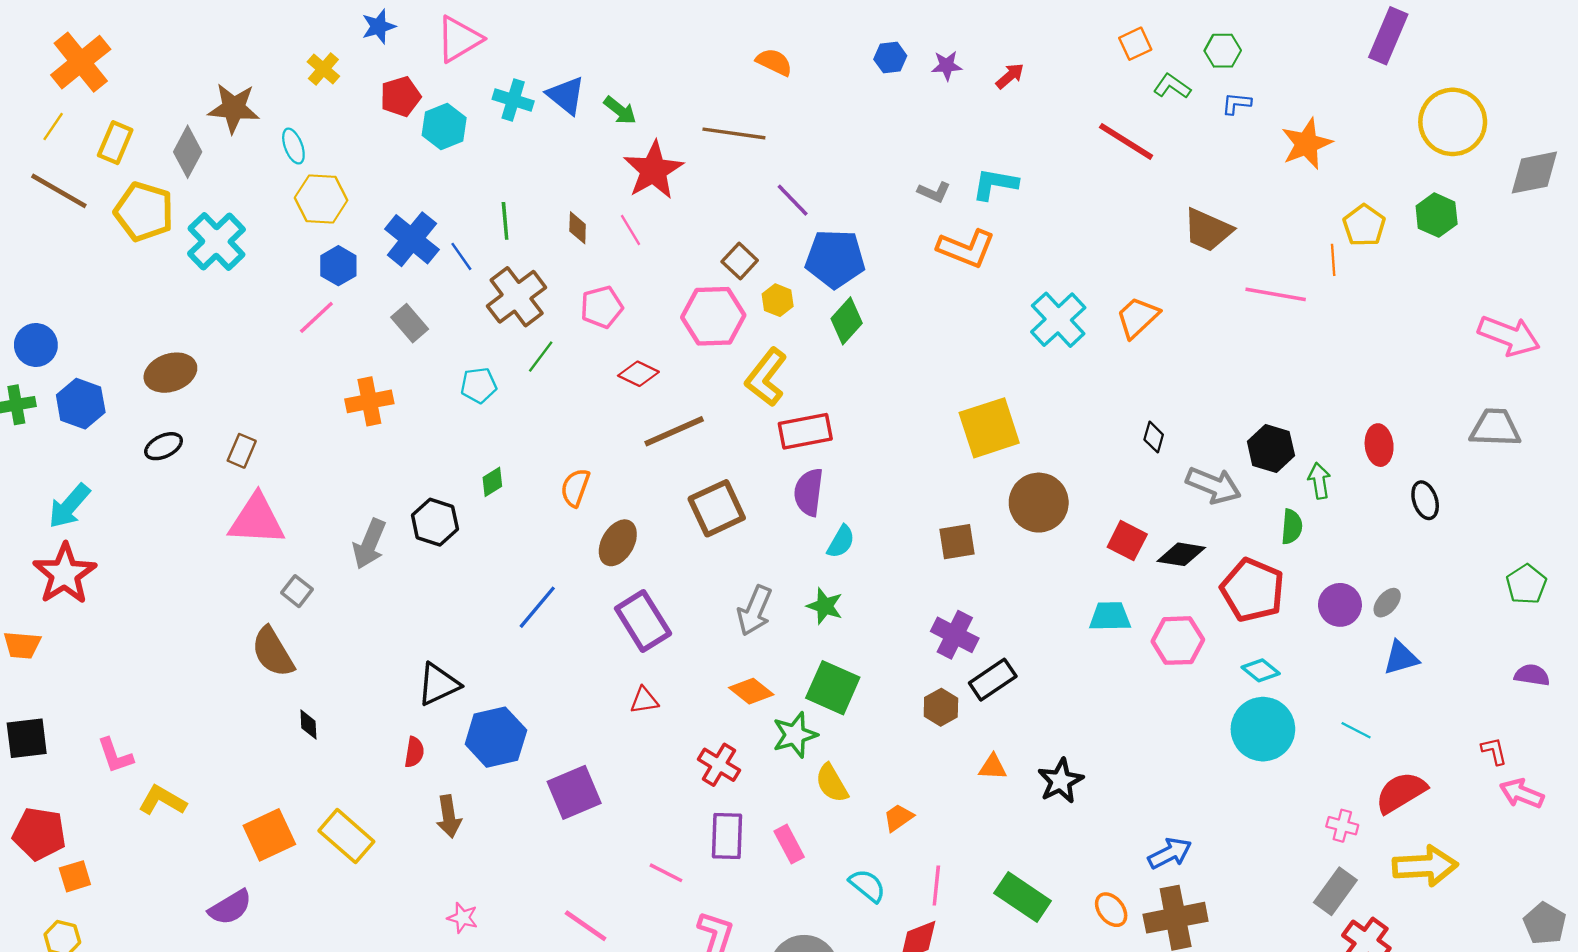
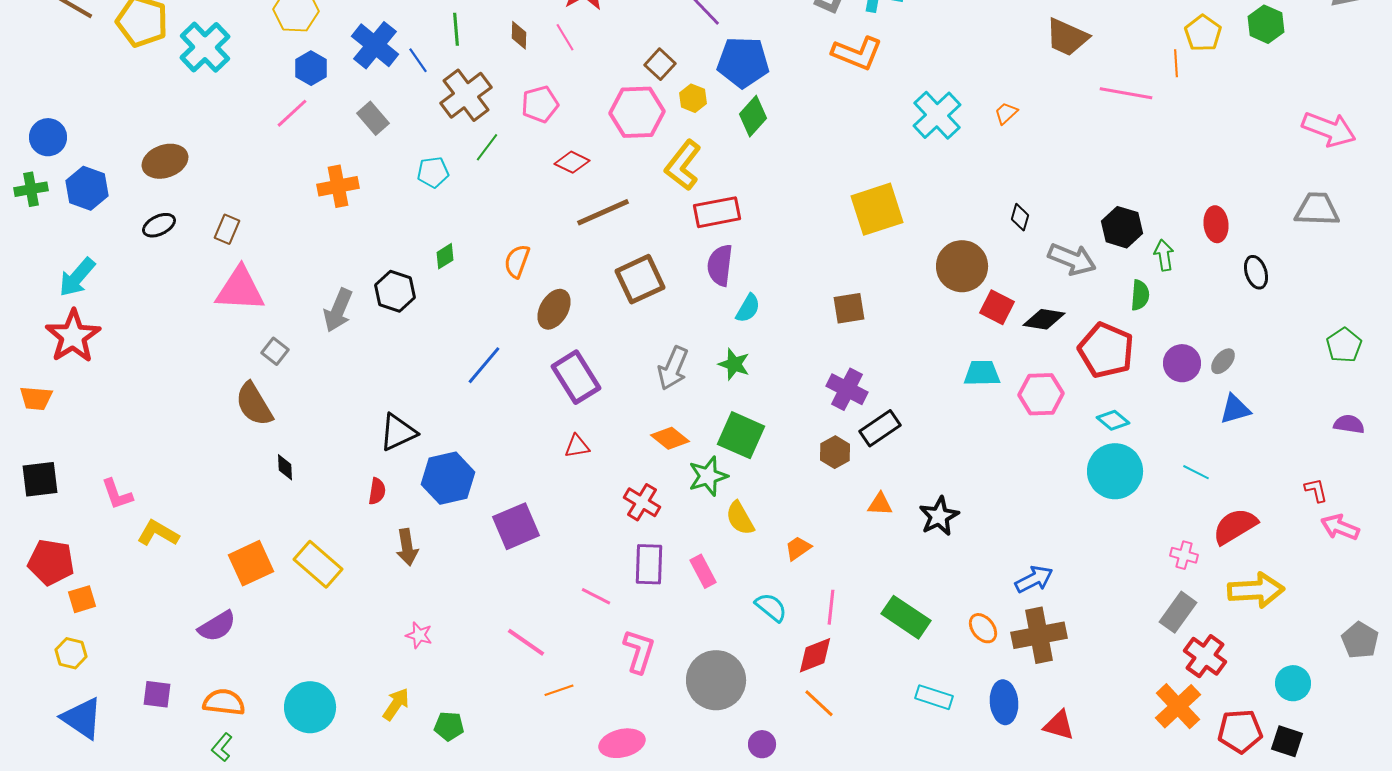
orange trapezoid: (1138, 317) -> (1006, 113), size x0.6
brown circle: (1039, 503) -> (962, 266), moved

